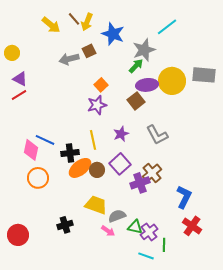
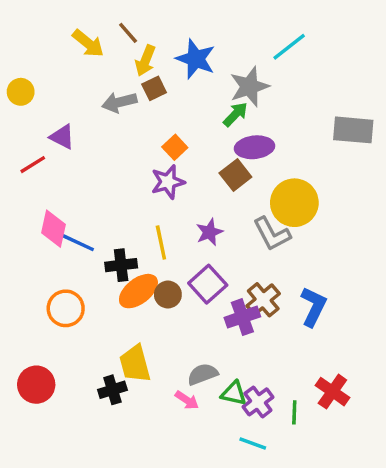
yellow arrow: (87, 22) -> (145, 61), moved
purple triangle: (20, 79) -> (62, 137), moved
yellow circle: (172, 81) -> (294, 203), moved
pink diamond: (31, 150) -> (54, 229), moved
blue L-shape: (184, 197) -> (313, 307), moved
yellow trapezoid: (96, 205) -> (135, 364), moved, turned -125
red circle: (18, 235) -> (36, 385), moved
green line: (164, 245) -> (294, 412), moved

